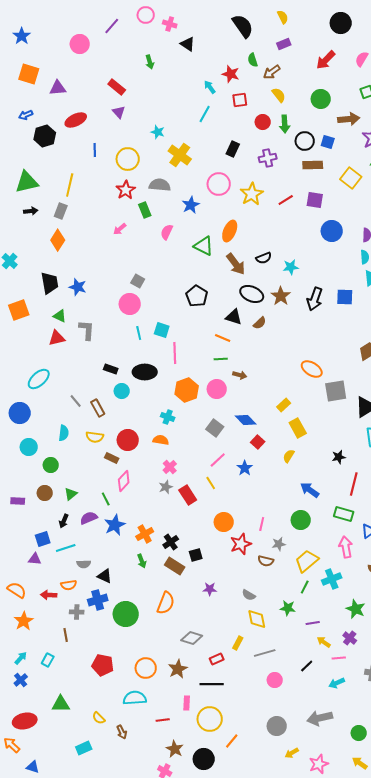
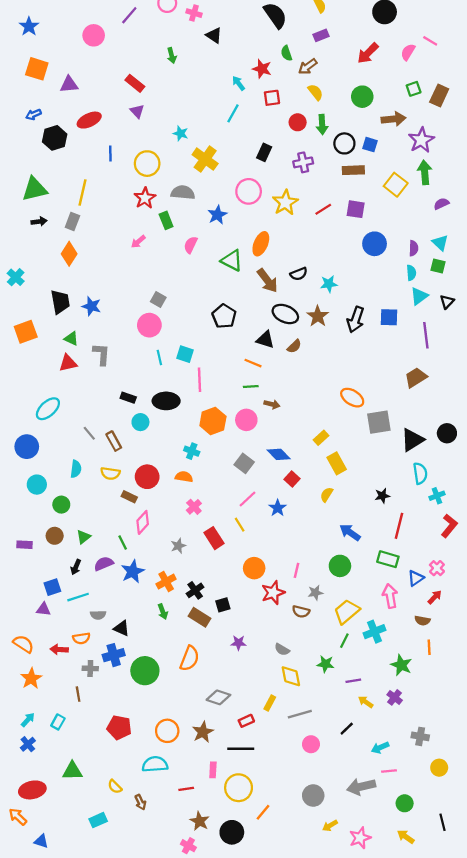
gray star: (166, 487) -> (178, 546), moved
pink line: (339, 658) -> (389, 771), moved

